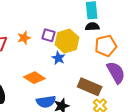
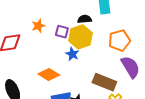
black semicircle: (92, 27) -> (85, 19), moved
orange star: (24, 38) -> (38, 26), moved

